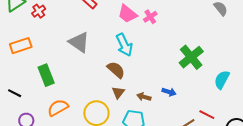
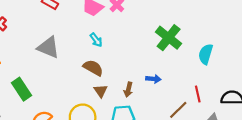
cyan arrow: (124, 45) -> (96, 40), size x0.6
brown arrow: (144, 97) -> (128, 90), turned -80
red line: (207, 115) -> (198, 94), turned 63

